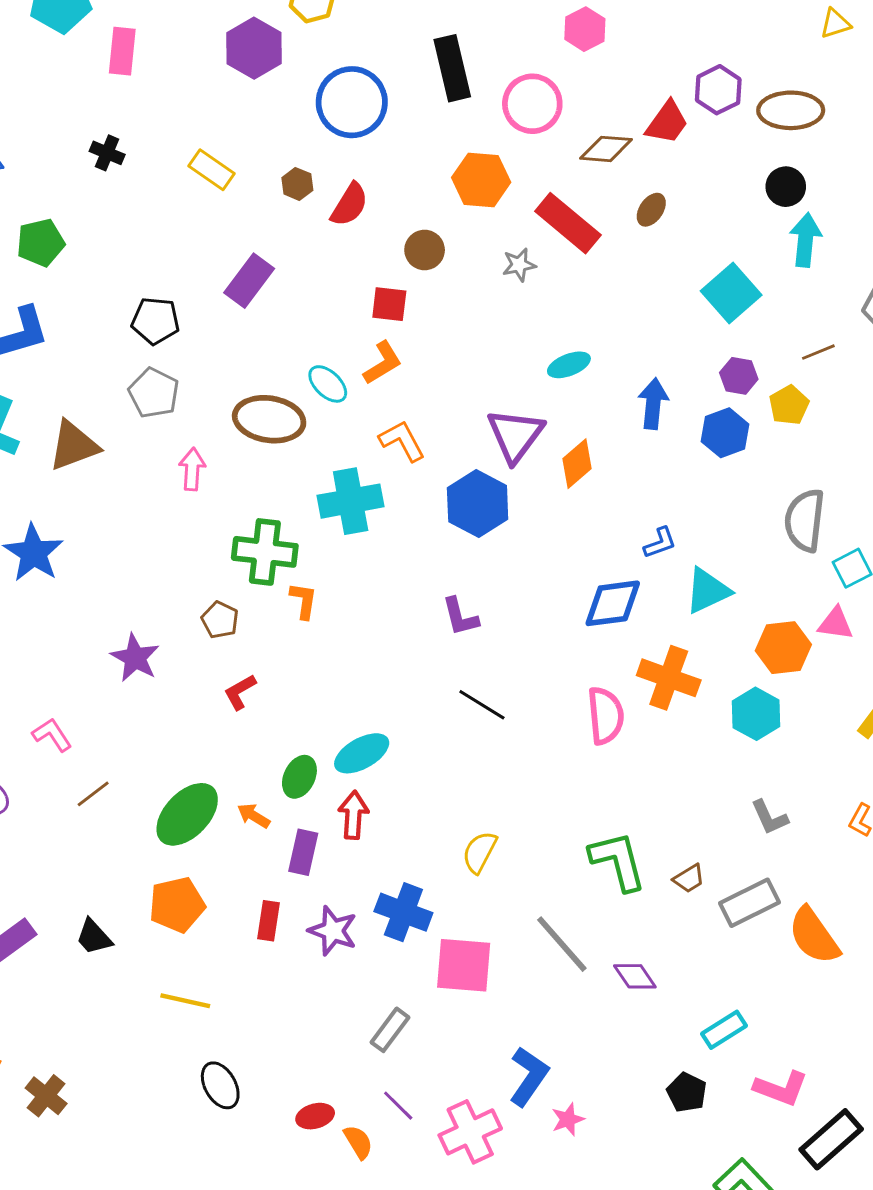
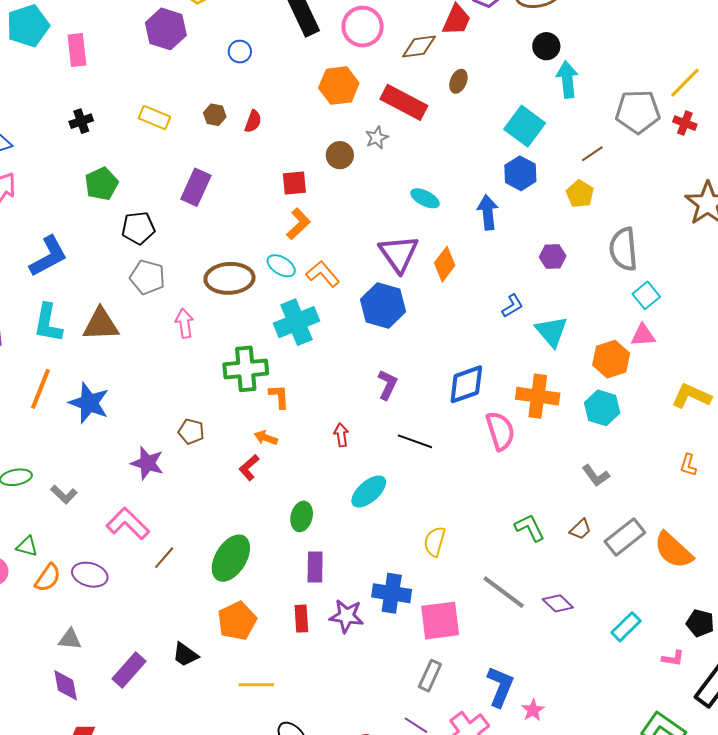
blue circle: (352, 102) -> (240, 52), size x0.5
black cross: (107, 153) -> (81, 121), turned -30
red semicircle: (349, 205) -> (253, 121), size x0.7
green pentagon: (41, 243) -> (102, 184), moved
brown circle: (425, 250) -> (340, 155), moved
cyan ellipse: (569, 365) -> (425, 198), turned 60
purple hexagon: (739, 376) -> (553, 256), moved
cyan ellipse: (328, 384) -> (281, 266), moved
blue hexagon: (725, 433) -> (520, 173), moved
brown triangle: (74, 446) -> (101, 324), turned 30
gray semicircle: (805, 520) -> (623, 249), moved
cyan triangle: (708, 591) -> (552, 331), turned -33
blue diamond: (613, 603) -> (466, 384), moved
purple L-shape: (460, 617) -> (387, 385), turned -128
brown pentagon: (220, 620) -> (191, 432), moved
purple star: (135, 658) -> (147, 463), moved
pink L-shape: (52, 735) -> (128, 524), size x1.5
cyan ellipse: (362, 753) -> (369, 492), moved
red arrow: (353, 815) -> (341, 435), moved, size x0.7
orange arrow: (254, 816) -> (266, 438), moved
gray L-shape: (770, 817) -> (596, 476), moved
green L-shape: (618, 861) -> (530, 528), size x0.7
gray rectangle: (390, 1030) -> (430, 676), moved
pink L-shape: (781, 1088) -> (673, 658), size x0.6
black pentagon: (687, 1092) -> (700, 623), moved

